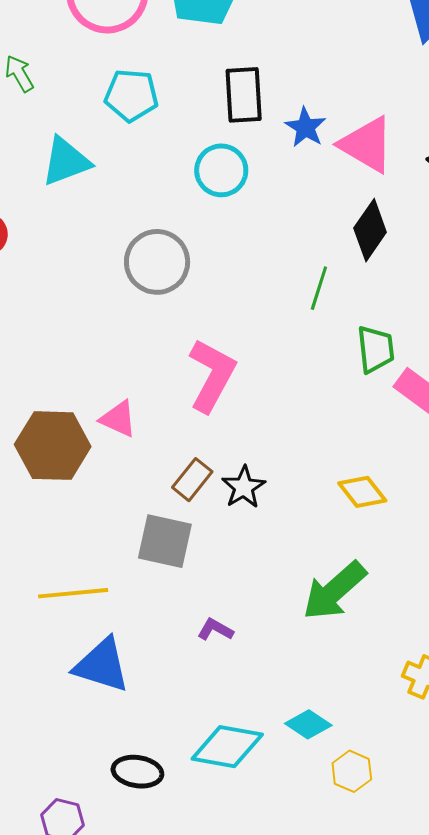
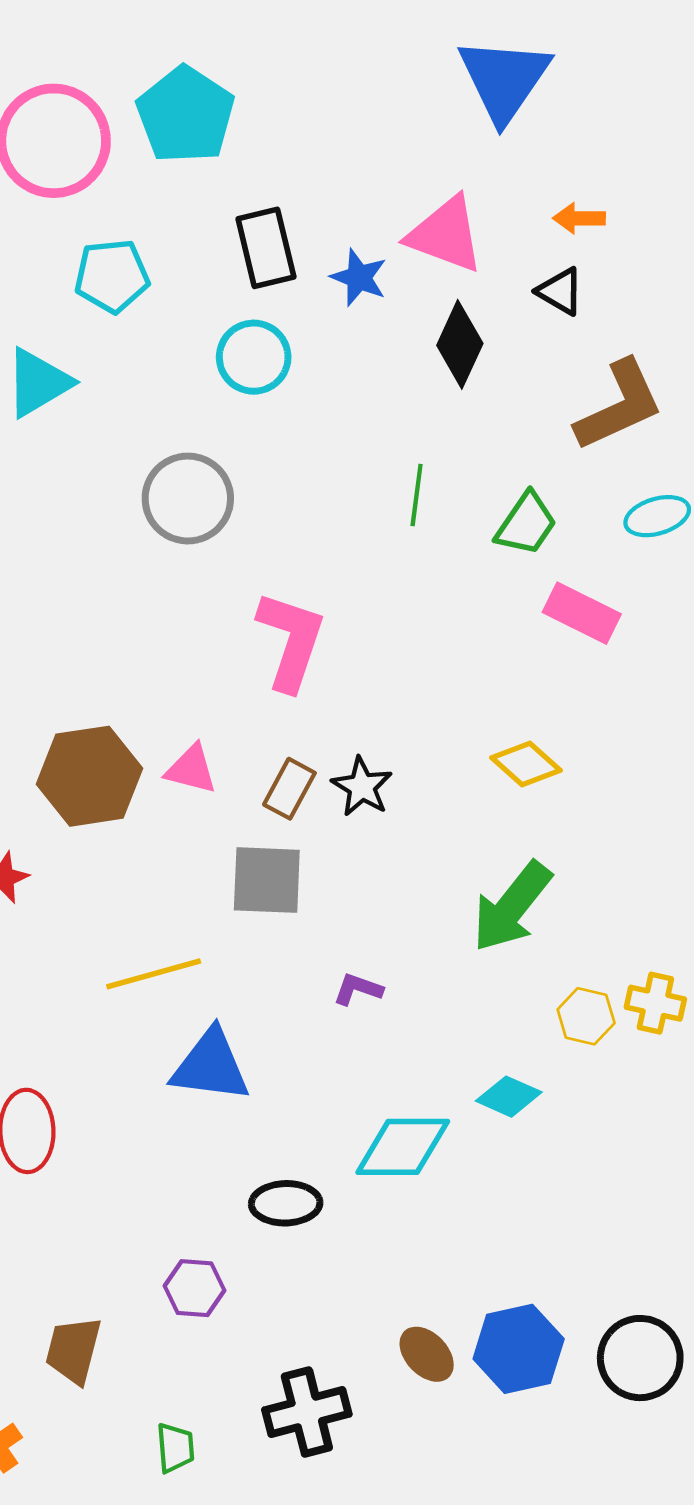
pink triangle: (367, 145) -> (446, 235), moved
black diamond: (370, 230) -> (460, 344), moved
green trapezoid: (376, 349) -> (526, 524), moved, turned 51
pink triangle: (118, 419) -> (191, 769), moved
yellow hexagon: (352, 771) -> (586, 1016), moved

